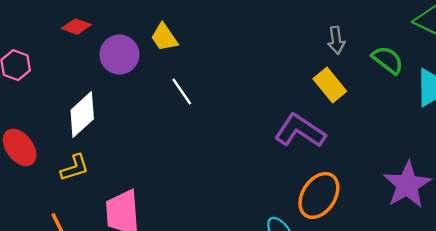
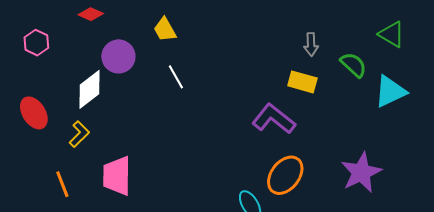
purple circle: (119, 55) -> (118, 56), moved
yellow rectangle: (330, 85) -> (302, 82), turned -40
yellow L-shape: (75, 168) -> (79, 134), turned -32

